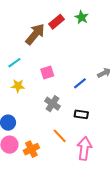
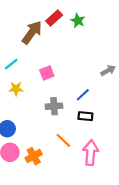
green star: (82, 17) -> (78, 21), moved
blue line: (80, 83) -> (83, 95), moved
gray cross: (52, 104) -> (54, 106), turned -35

